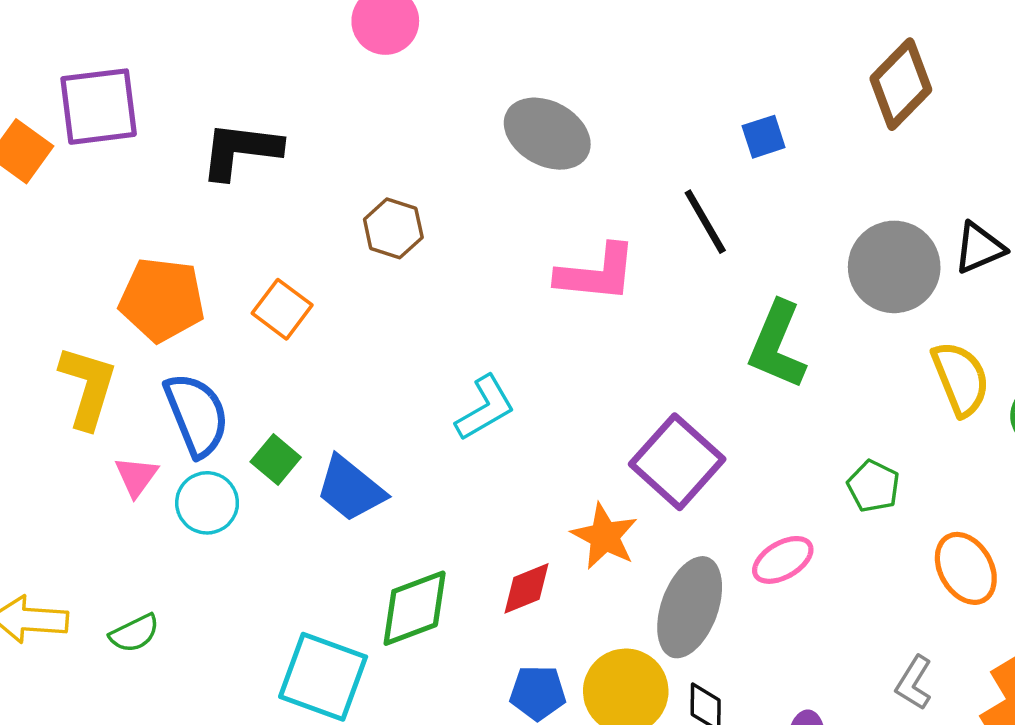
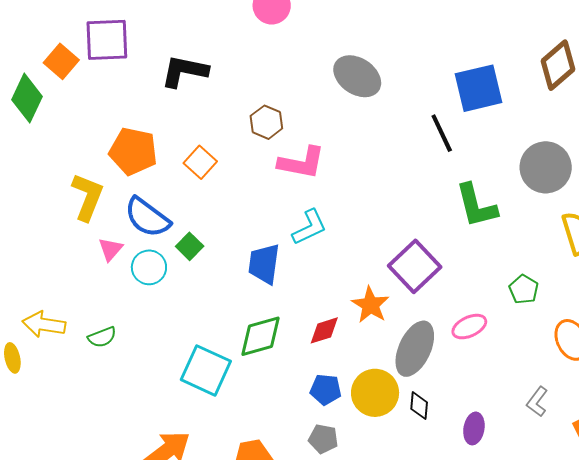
blue square: (764, 137) -> (478, 88), size x2.0
pink L-shape: (597, 273) -> (302, 163), moved
green L-shape: (777, 345) -> (476, 206), turned -42
blue semicircle: (196, 415) -> (147, 217), turned 144
blue trapezoid: (350, 489) -> (264, 264), moved, turned 54

